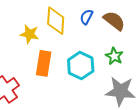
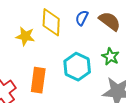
orange rectangle: (44, 63) -> (38, 80), moved

